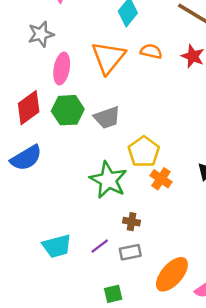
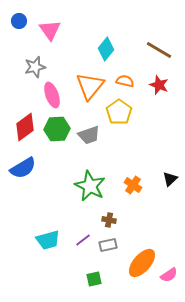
pink ellipse: (62, 68) -> (52, 95), turned -30
yellow pentagon: (144, 152) -> (119, 112), moved

